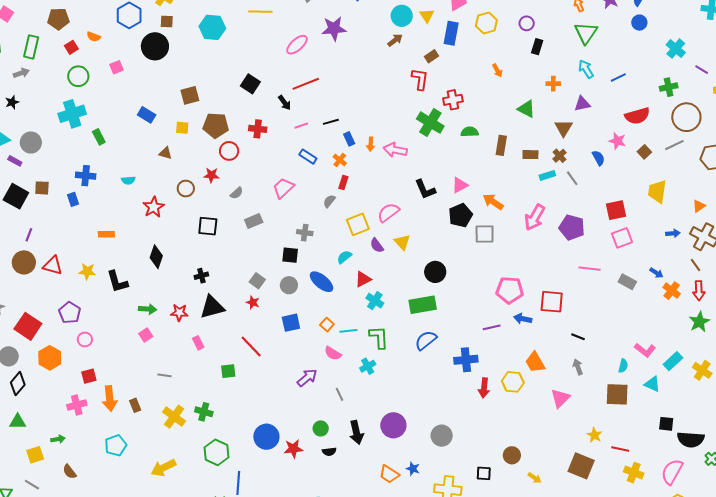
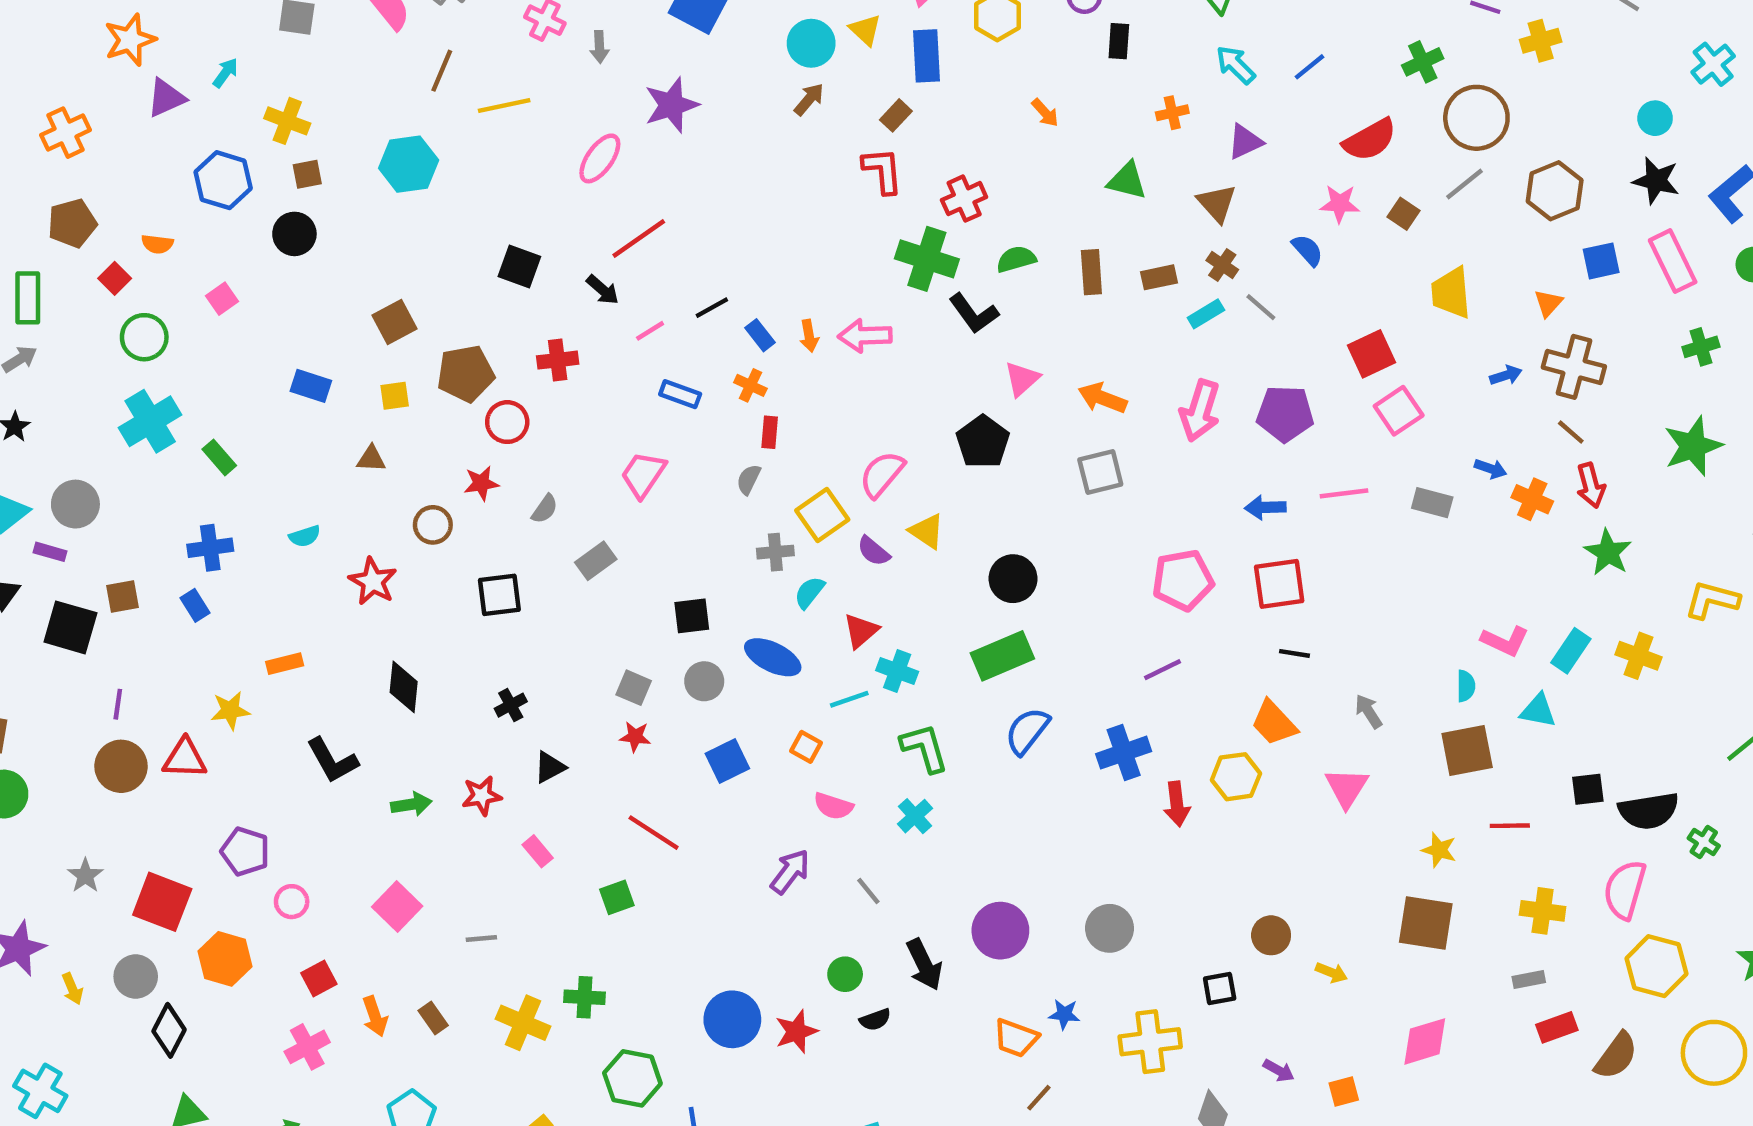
black circle: (155, 46) -> (294, 234), size x0.7
black L-shape: (425, 189) -> (974, 313), moved
black pentagon: (460, 215) -> (983, 442), moved
gray cross: (305, 233) -> (775, 552), moved
yellow star: (87, 271) -> (230, 710), moved
black triangle: (212, 307) -> (550, 767), size x0.6
blue arrow: (523, 319) -> (1265, 507), moved
cyan line: (348, 331) -> (849, 699), moved
pink square: (146, 335) -> (397, 906), moved, size x1.5
black line: (578, 337) -> (1294, 653), moved
orange arrow: (110, 399) -> (375, 1016), size x0.7
red line: (620, 449) -> (1510, 826), moved

